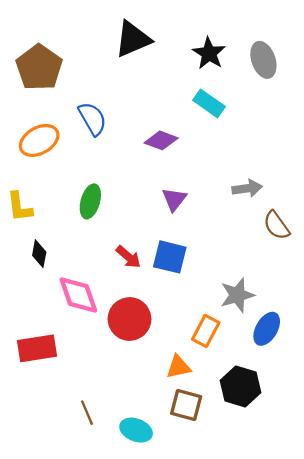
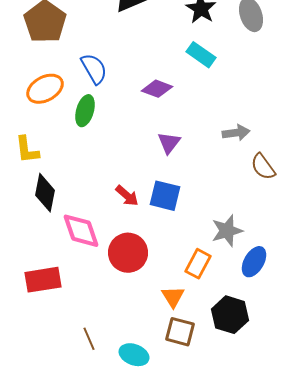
green ellipse: (90, 201) -> (85, 111), moved
black diamond: (39, 254) -> (45, 193), size x1.5
orange triangle: (178, 367) -> (173, 297), turned -50

